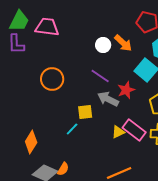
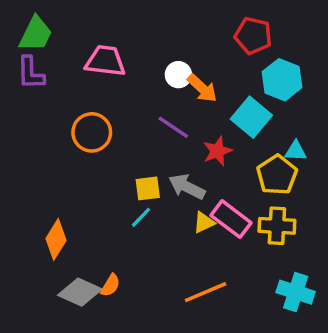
pink trapezoid: (47, 27) -> (105, 61), moved
orange arrow: (123, 43) -> (202, 88), moved
gray arrow: (108, 99) -> (187, 187), moved
cyan line: (72, 129) -> (141, 217), moved

